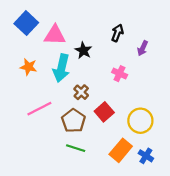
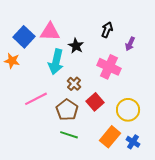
blue square: (26, 23) -> (24, 37), moved
orange star: (28, 67) -> (12, 61), moved
pink cross: (120, 74) -> (109, 67), size x1.6

